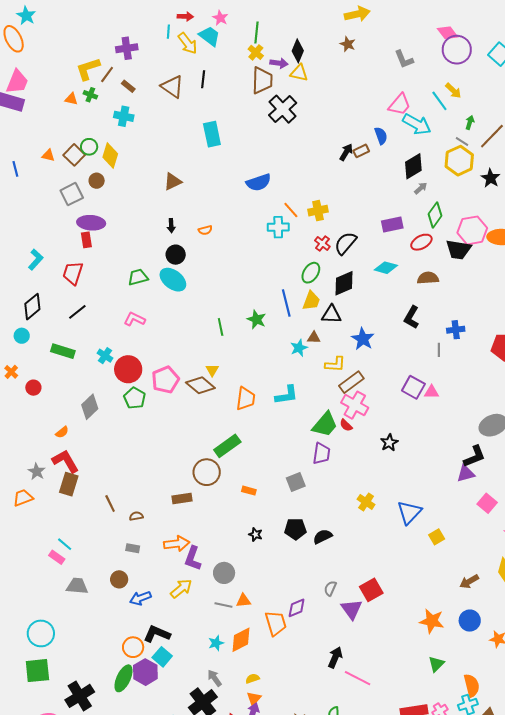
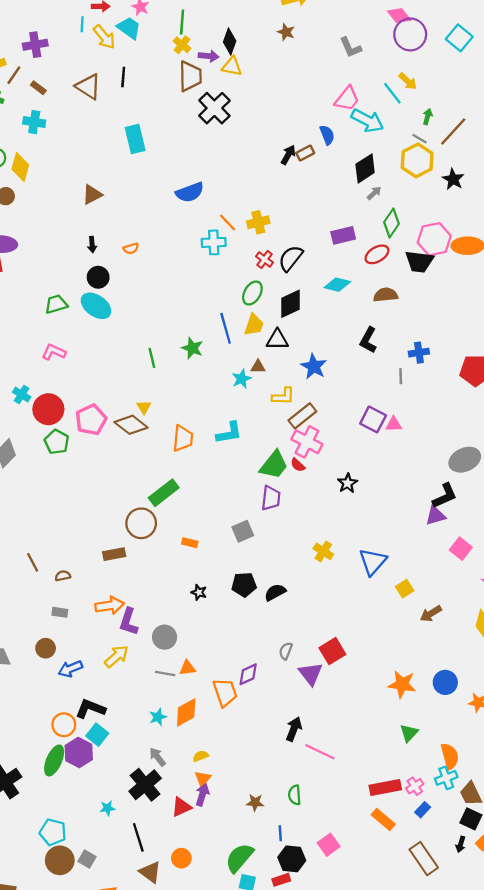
brown arrow: (469, 582) -> (431, 614), moved

